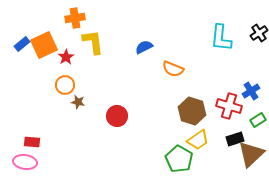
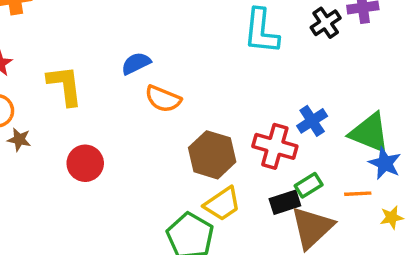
yellow L-shape: (93, 42) -> (65, 85), moved
blue semicircle: (144, 47) -> (136, 63), moved
orange semicircle: (173, 69) -> (163, 99), moved
green rectangle: (258, 120) -> (309, 185), moved

